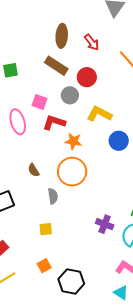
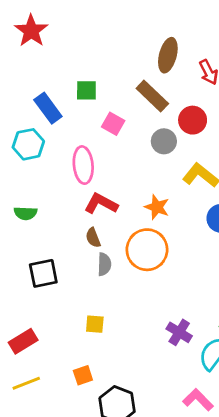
pink square: (39, 102) -> (113, 124), moved
red L-shape: (54, 122) -> (101, 204), moved
gray semicircle: (53, 196) -> (104, 264), moved

